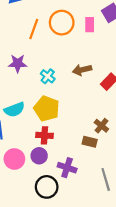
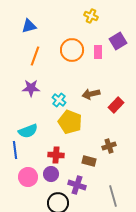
orange line: (34, 29) -> (35, 56), moved
yellow pentagon: (47, 109) -> (70, 122), moved
brown cross: (101, 126) -> (109, 146), turned 32
brown rectangle: (90, 142) -> (89, 161), moved

